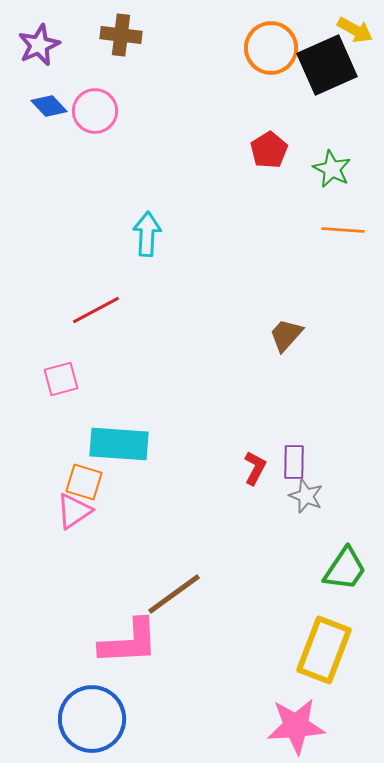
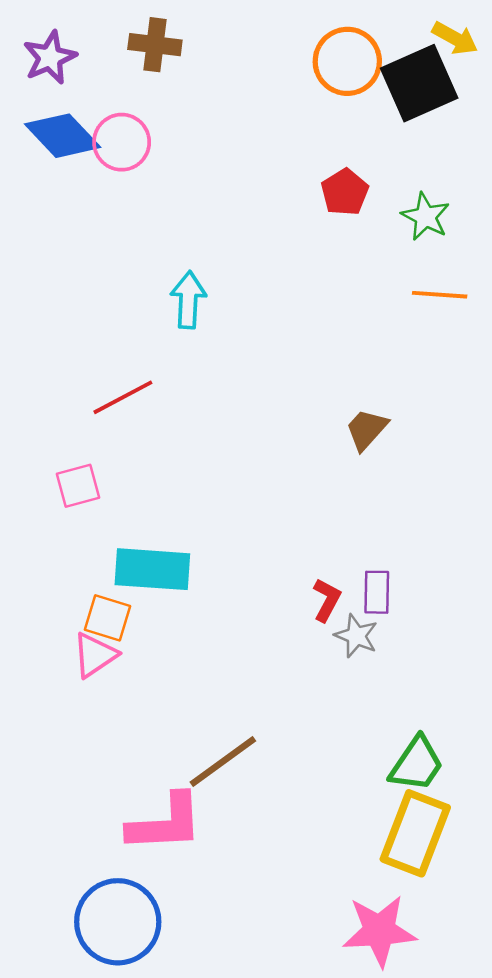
blue diamond: (49, 106) -> (63, 136), size x1.6
gray star: (306, 496) -> (356, 636), moved
green trapezoid: (345, 569) -> (417, 764), moved

